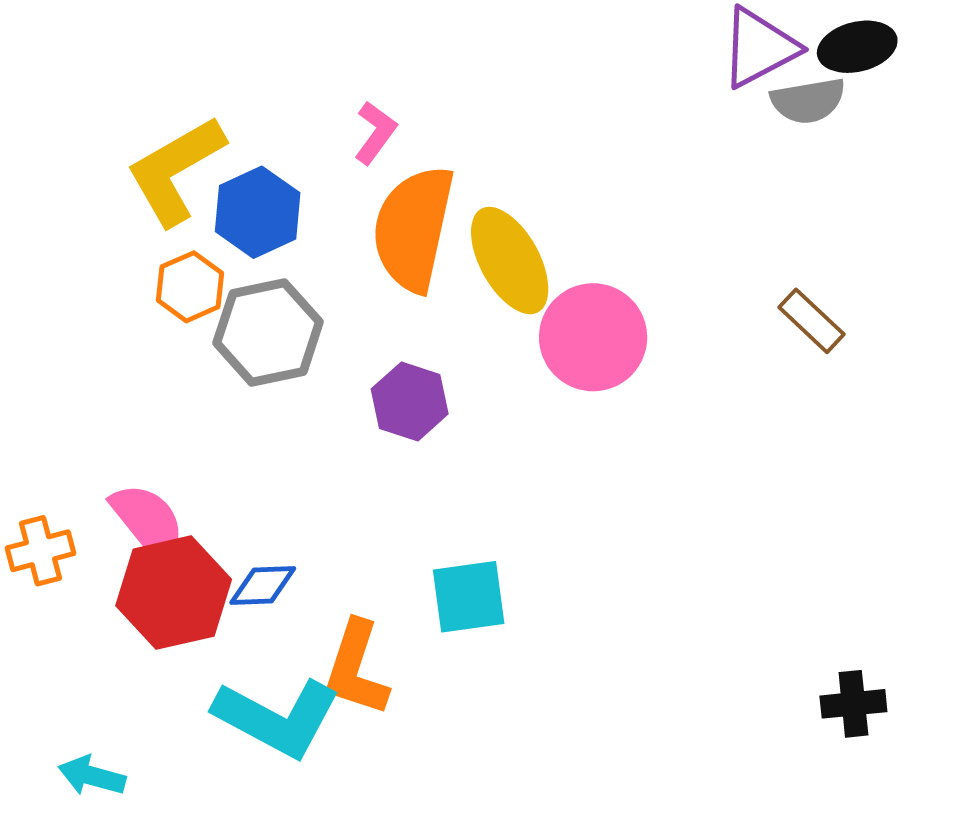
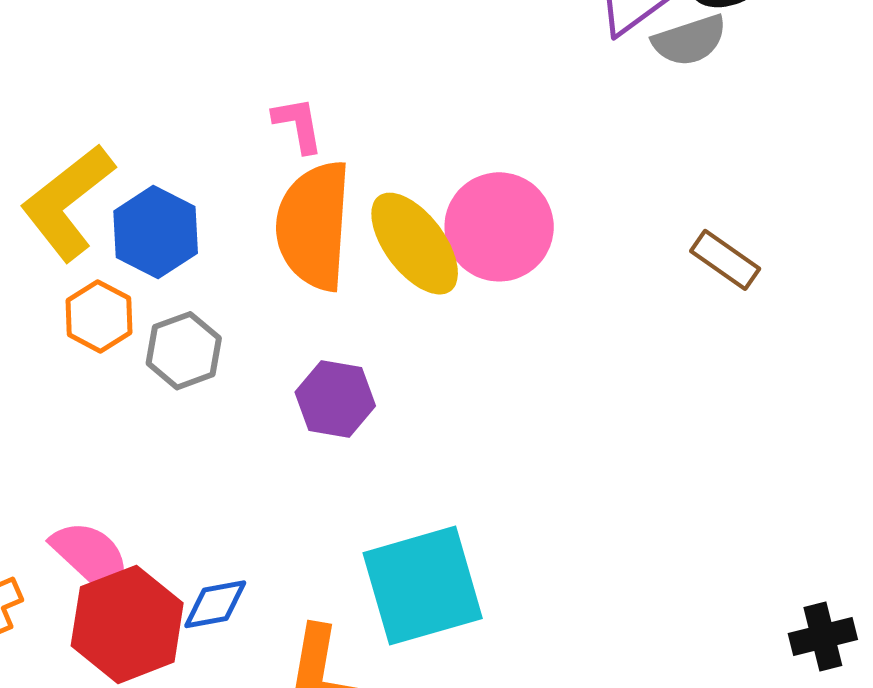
pink L-shape: (375, 133) -> (298, 125), moved, turned -38
gray hexagon: (268, 332) -> (184, 351), size x0.7
pink circle: (593, 337) -> (499, 227), moved
cyan square: (469, 597) -> (423, 586), size x1.5

